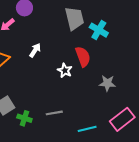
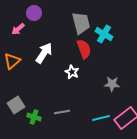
white arrow: (35, 50) -> (44, 53), size x1.5
red semicircle: (83, 57) -> (84, 49), moved
cyan line: (87, 129) -> (101, 118), moved

